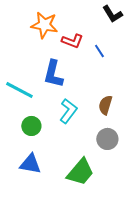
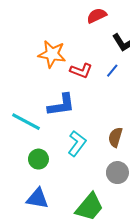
blue line: (99, 51) -> (112, 71), moved, turned 72
blue L-shape: (53, 74) -> (61, 105), turned -112

